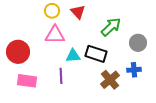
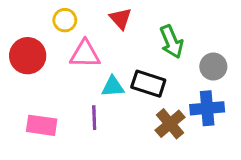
yellow circle: (52, 11) -> (65, 20), moved
green arrow: (111, 27) -> (172, 42), turned 110
red circle: (18, 52) -> (28, 56), moved
blue cross: (134, 70) -> (207, 108), size x1.5

